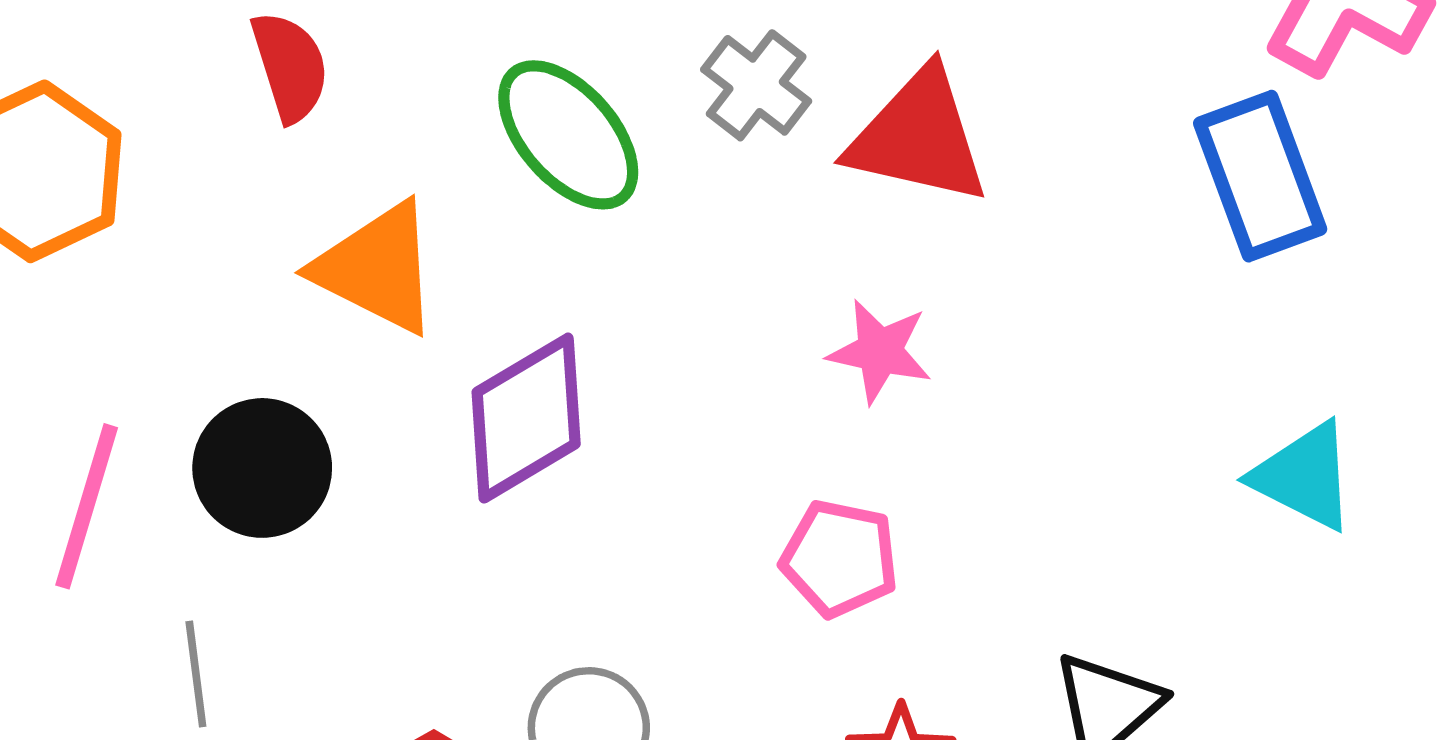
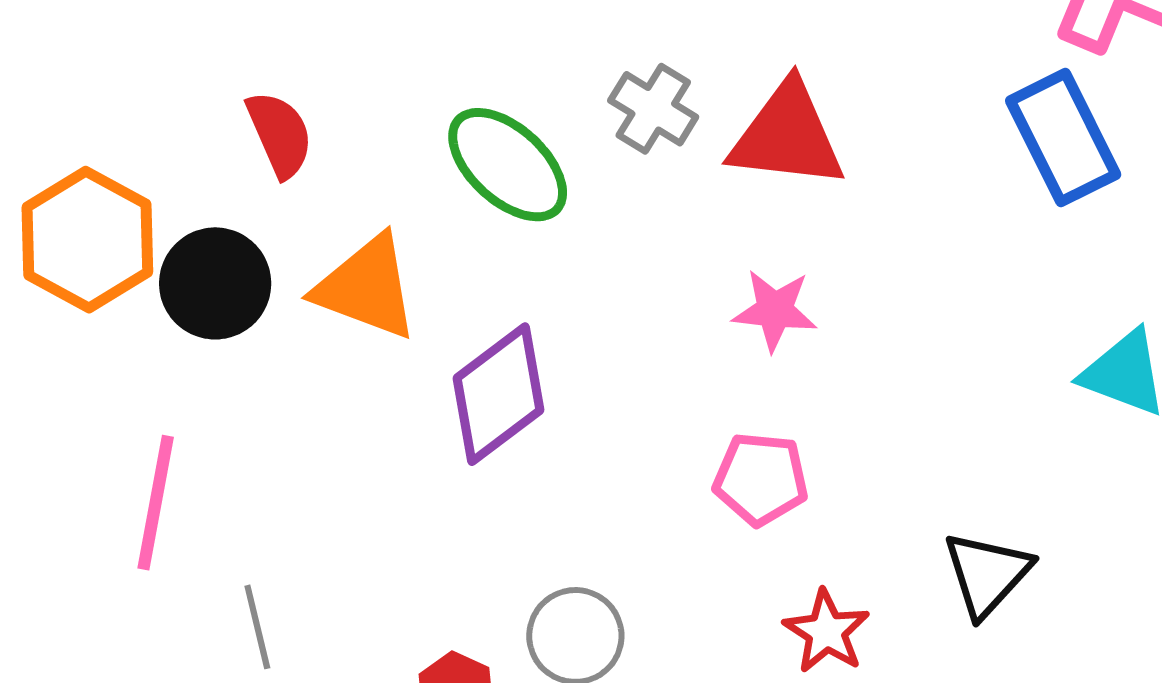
black circle: (262, 468) -> (215, 283), moved

